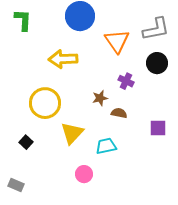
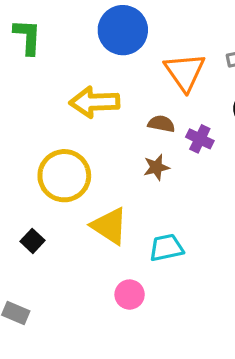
brown semicircle: (119, 113) -> (161, 124), moved
yellow triangle: (72, 133) -> (109, 226), turned -40

